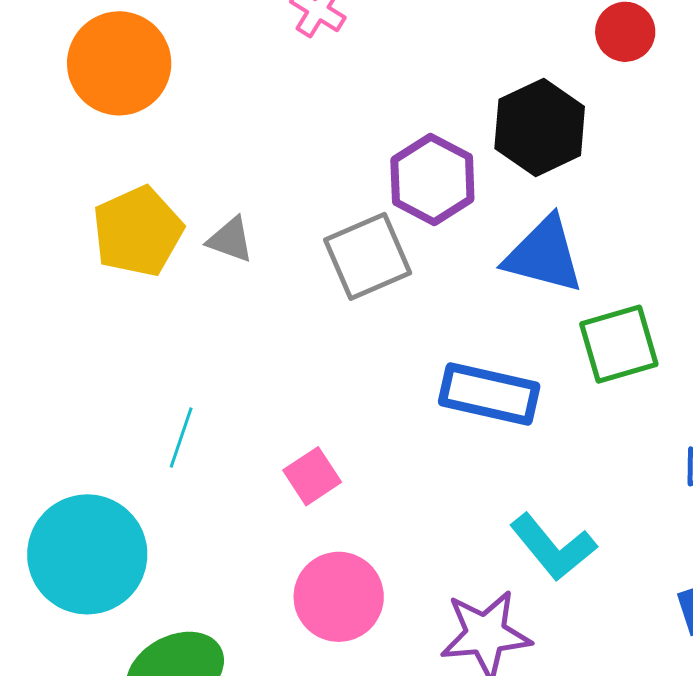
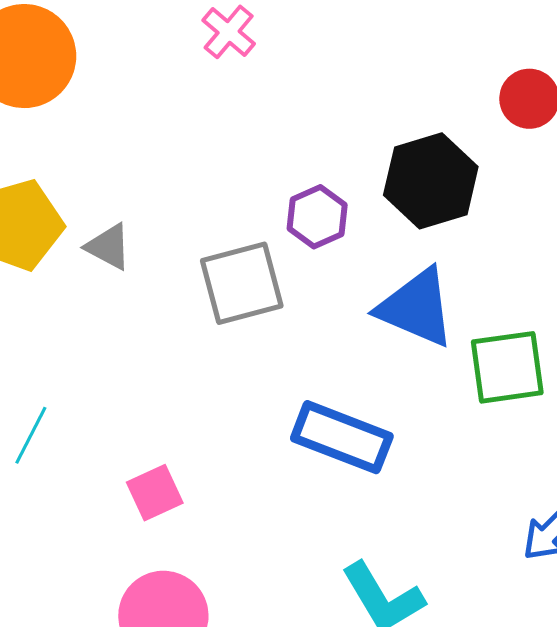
purple hexagon: (432, 180) -> (317, 217), size x0.7
green square: (619, 344) -> (507, 367), moved

